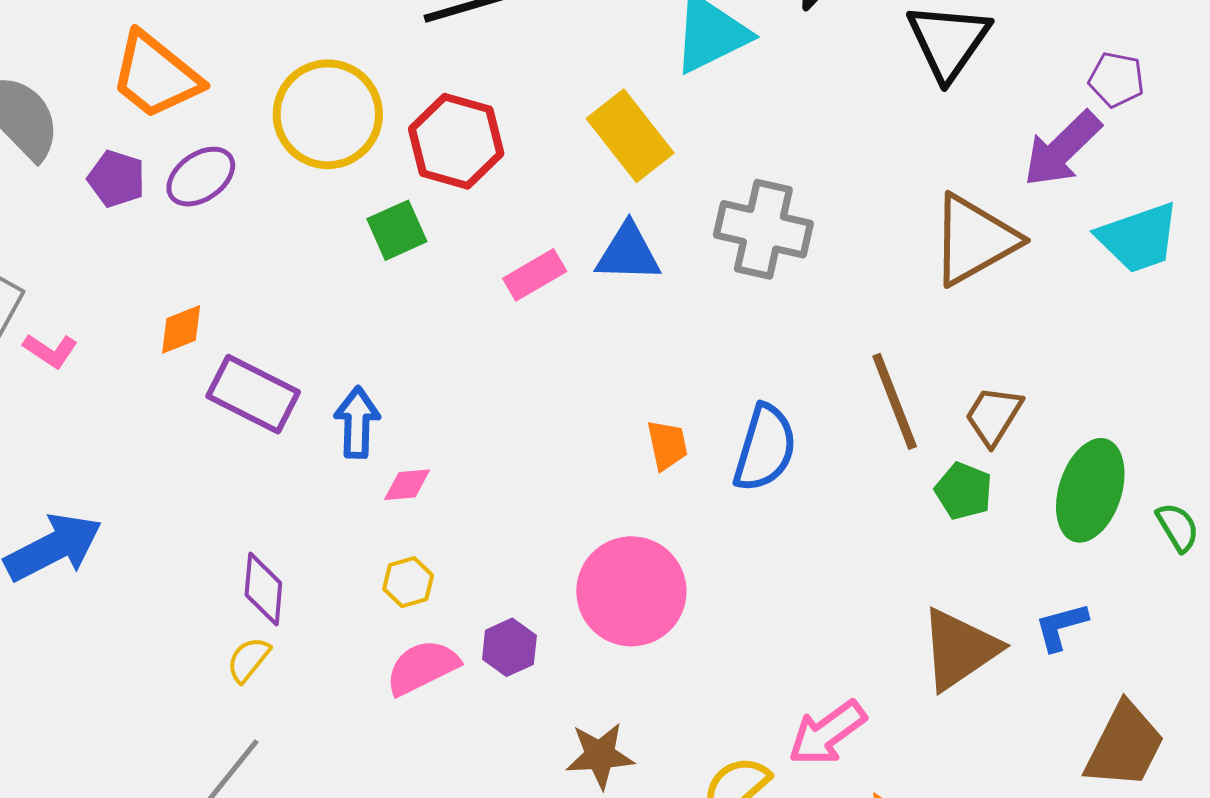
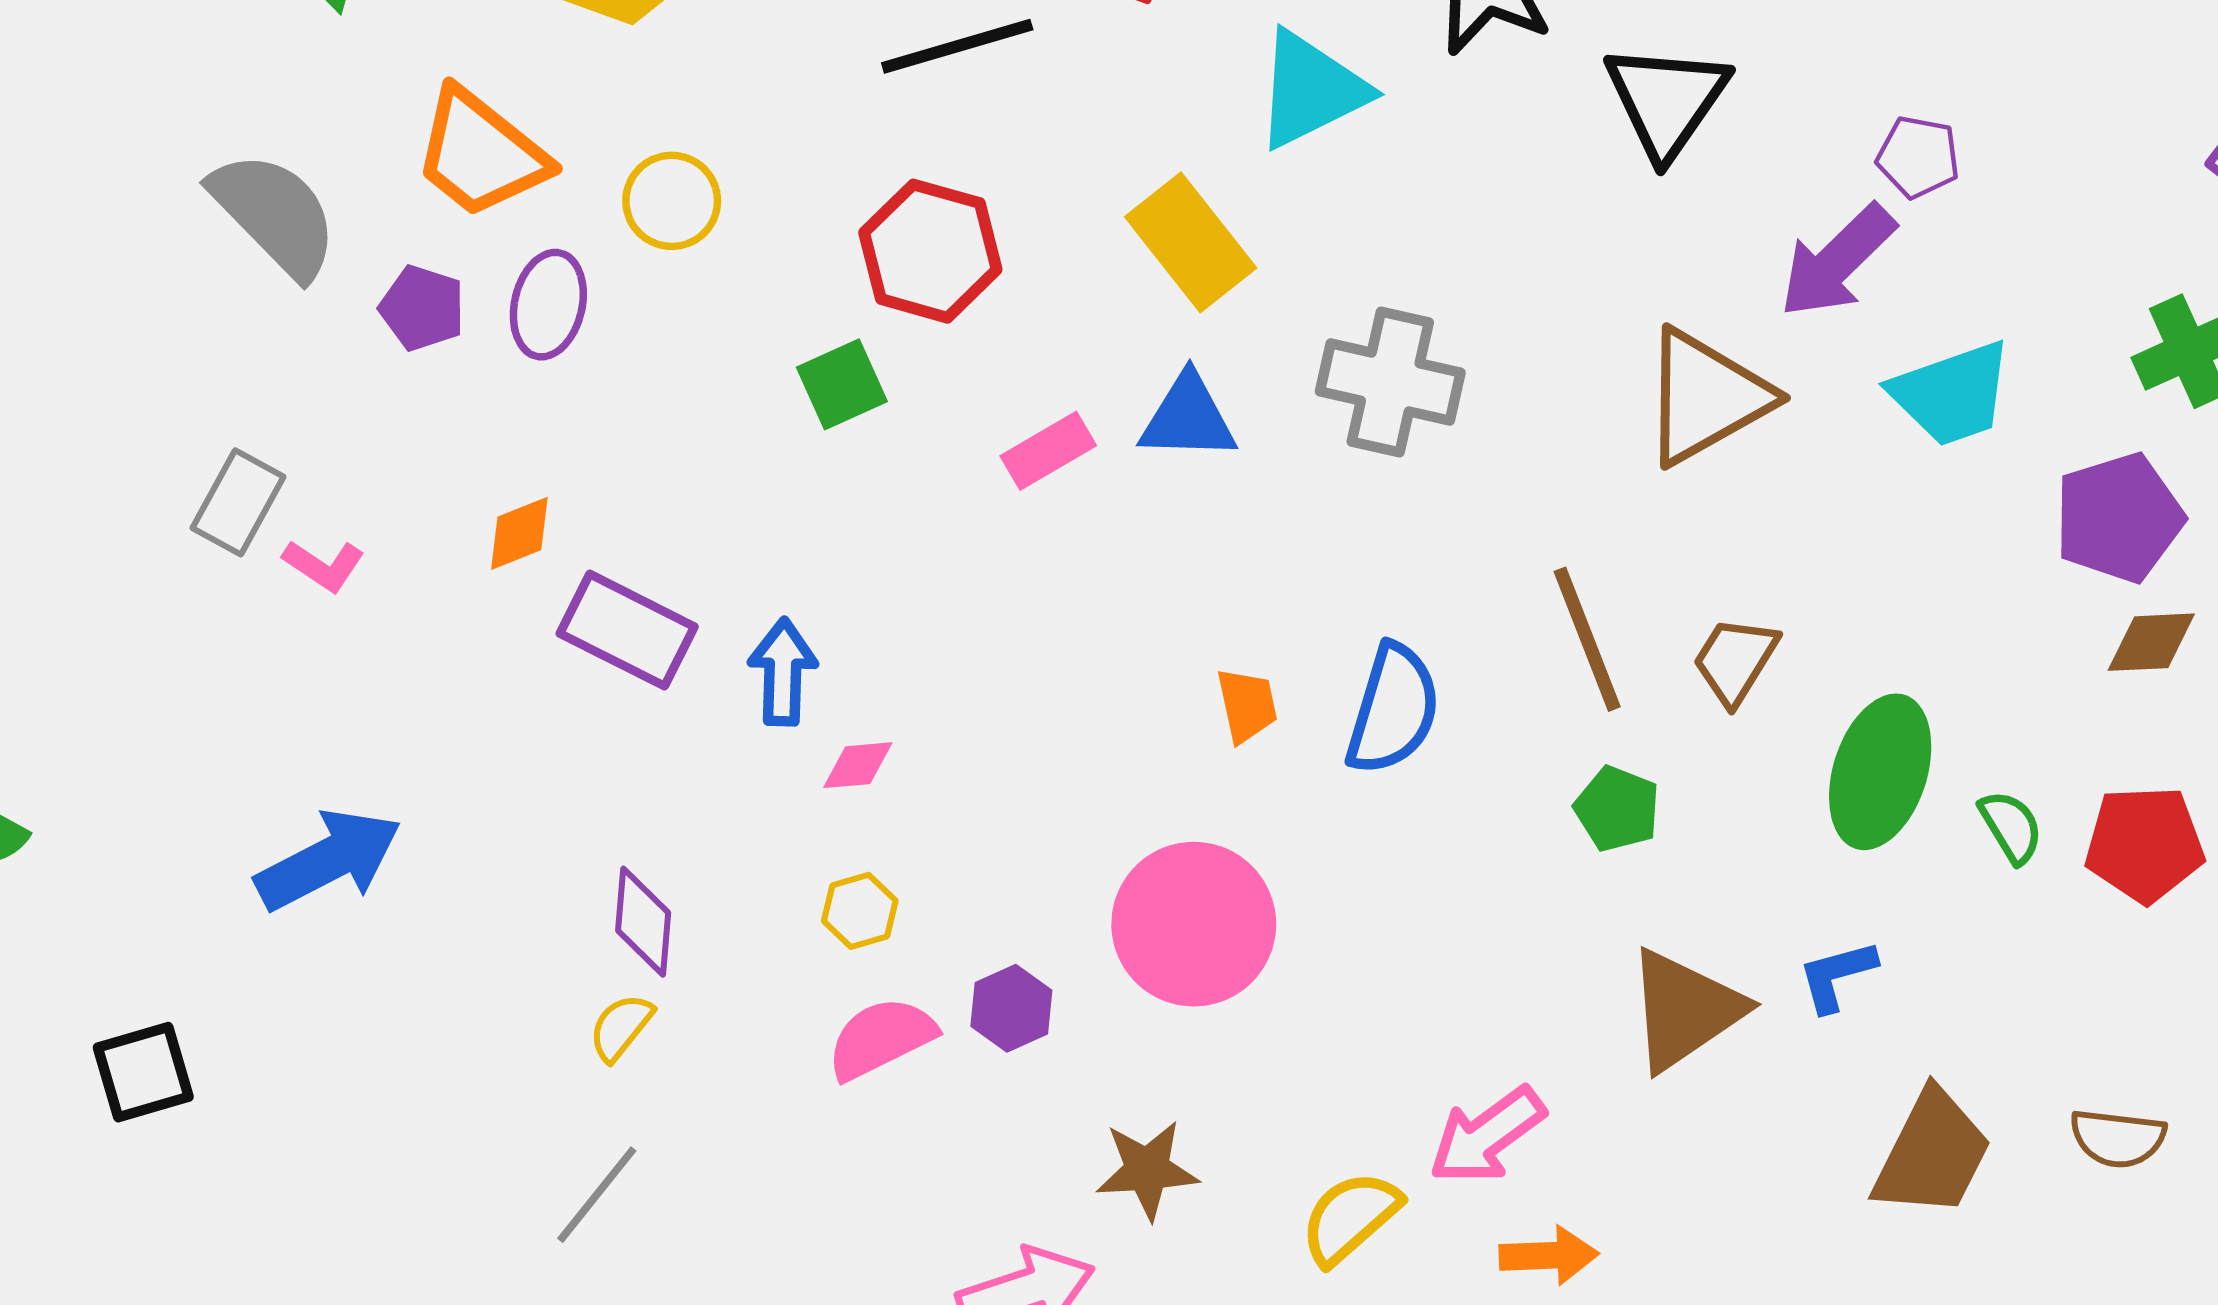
yellow circle: (328, 114) -> (672, 201), moved, size x0.6
purple ellipse: (201, 177) -> (548, 305), turned -42
green pentagon: (964, 491) -> (1617, 809), moved

